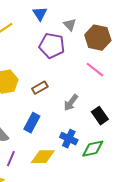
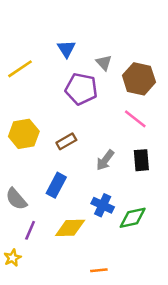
black rectangle: (100, 116) -> (141, 160), moved, turned 30

